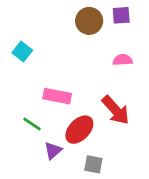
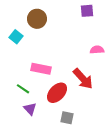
brown circle: (89, 21) -> (37, 19), moved
pink semicircle: (123, 60) -> (97, 50), moved
purple triangle: (53, 150) -> (30, 109), moved, turned -32

